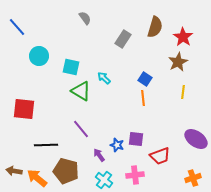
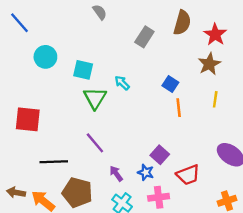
green triangle: (81, 91) -> (95, 98), turned 30
orange line: (143, 98) -> (179, 108), moved
purple square: (136, 139) -> (160, 155), turned 35
blue star: (117, 145) -> (146, 172), moved

